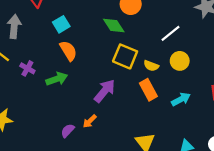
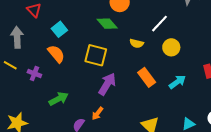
orange semicircle: (68, 51) -> (56, 54), moved
yellow square: (125, 56) -> (96, 55), moved
yellow semicircle: (151, 66) -> (137, 43), moved
green arrow: (57, 79) -> (59, 99), moved

